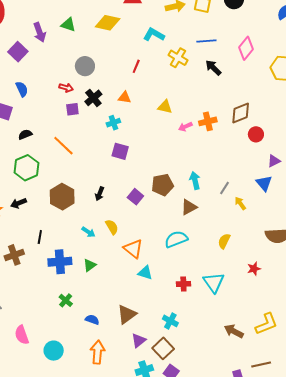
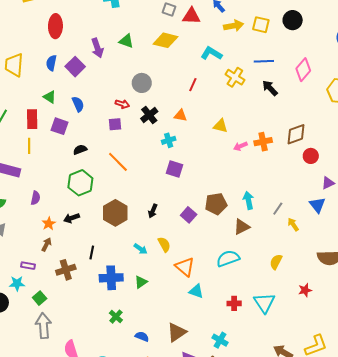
purple square: (72, 109) -> (115, 124), moved

